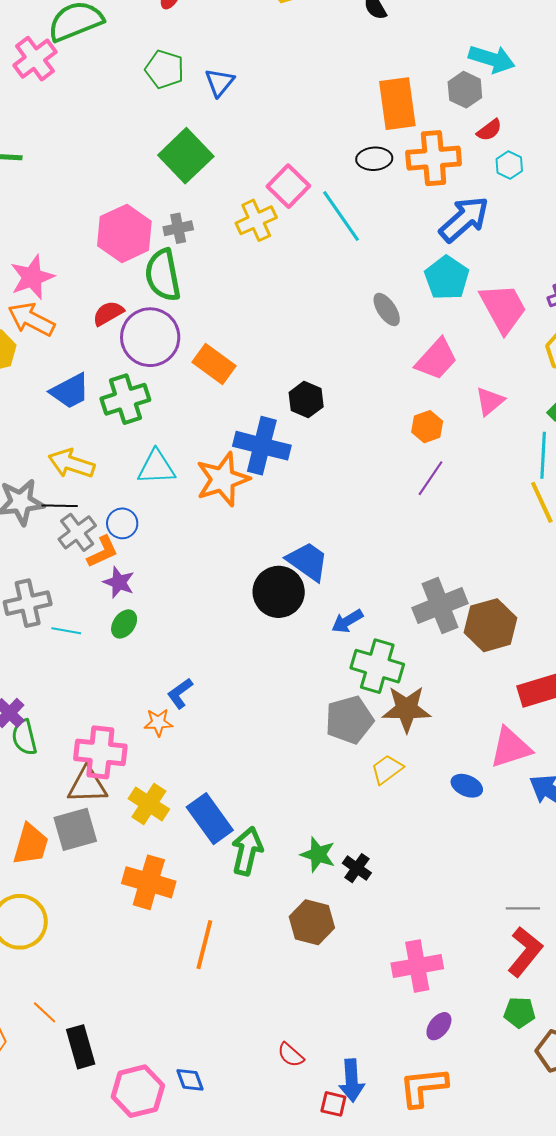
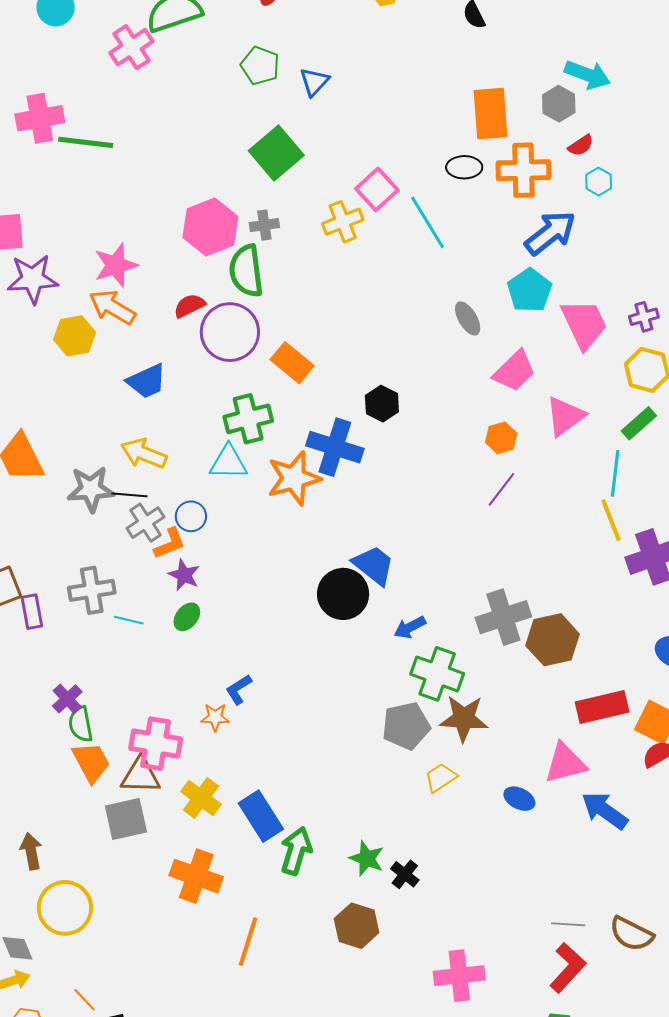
green cross: (125, 399) -> (248, 419), moved
pink triangle: (490, 401) -> (565, 416), size x1.4
orange trapezoid: (31, 844) -> (91, 762), moved, turned -48

